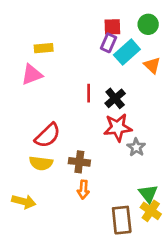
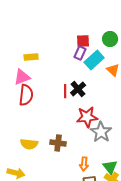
black cross: (115, 98) -> (78, 89), moved
red semicircle: (48, 135) -> (26, 95), moved, turned -40
gray star: (136, 147) -> (101, 132), size x1.5
orange arrow: (83, 190) -> (84, 164), moved

